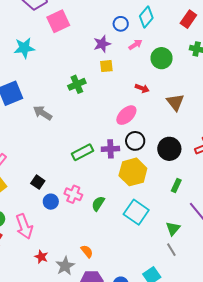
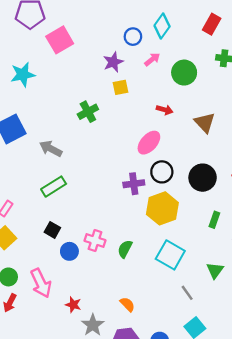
green rectangle: (83, 152) -> (54, 187), moved
gray line: (171, 250) -> (187, 293), moved
orange semicircle: (87, 251) -> (127, 304), moved
red star: (41, 257) -> (73, 305), moved

